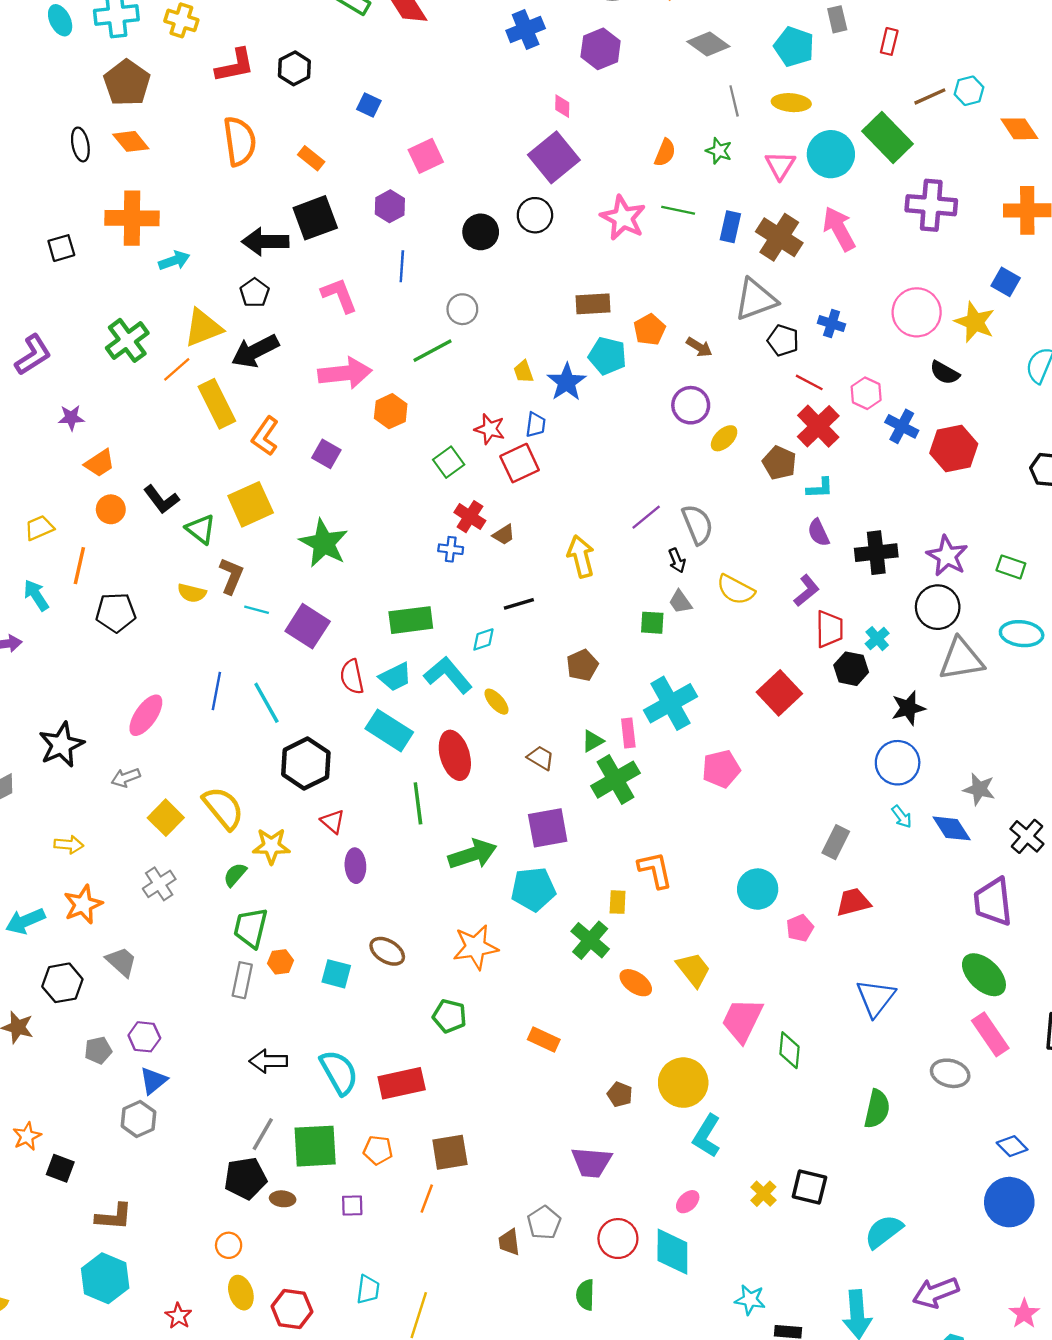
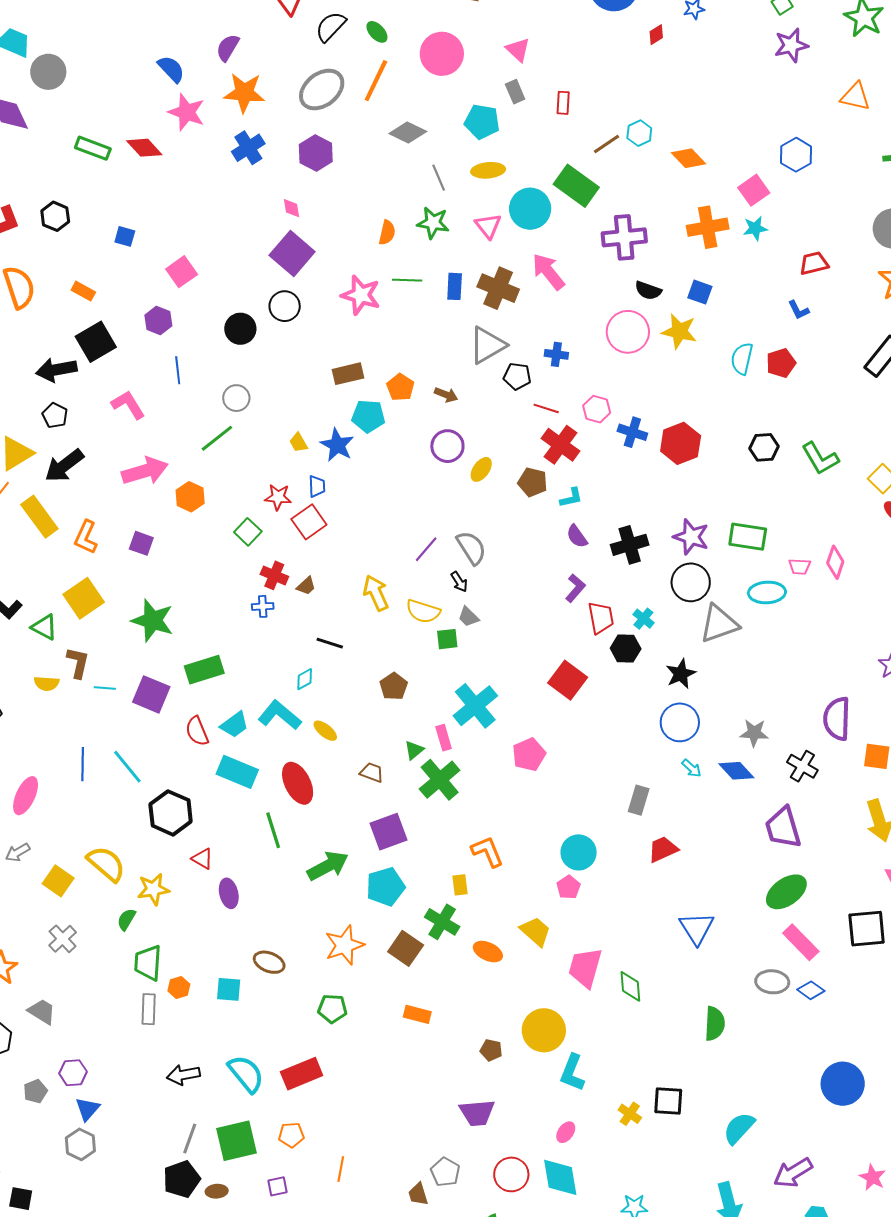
green star: (719, 151) -> (433, 223), size x1.4
black semicircle: (945, 373) -> (648, 290), moved
green rectangle: (1011, 567) -> (748, 537), size x1.5
yellow semicircle: (736, 590) -> (423, 611), moved
black line: (519, 604) -> (330, 643), turned 44
green rectangle: (411, 620) -> (204, 670), moved
pink pentagon: (800, 928) -> (568, 887), moved
green ellipse: (984, 975) -> (786, 892), turned -69
blue diamond: (1012, 1146) -> (811, 990), moved
brown square: (450, 1152) -> (406, 948), moved, turned -36

